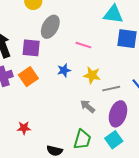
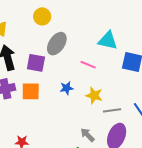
cyan triangle: (113, 14) -> (108, 40), moved
orange square: (28, 77) -> (31, 91), turned 30
gray arrow: (87, 106) -> (87, 135), moved

